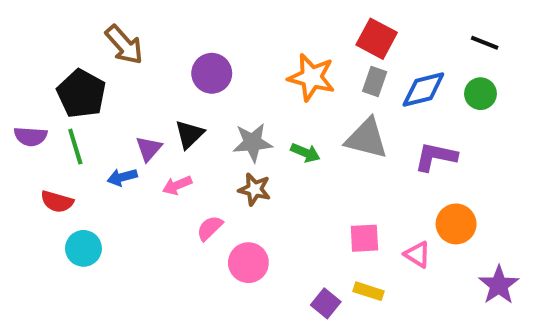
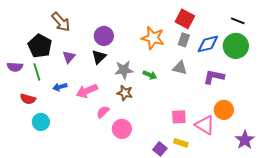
green circle: (480, 94) -> (236, 46), size x1.6
black triangle: (189, 134) -> (99, 57), moved
gray triangle: (366, 138) -> (180, 68), size x0.7
purple triangle: (149, 149) -> (69, 57), moved
pink arrow: (177, 185) -> (87, 91), size x1.5
pink triangle: (417, 254) -> (205, 125), size x1.5

